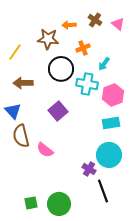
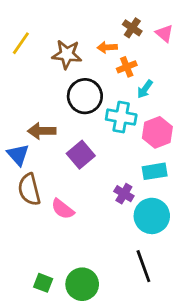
orange arrow: (69, 25) -> (107, 47), moved
orange cross: (83, 48) -> (127, 67), moved
yellow line: (15, 52) -> (21, 43), moved
brown arrow: (23, 83) -> (42, 131), moved
purple cross: (89, 169) -> (124, 194), moved
green square: (31, 203) -> (43, 283), turned 32

